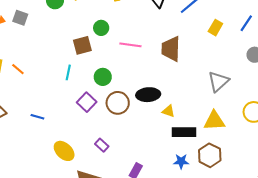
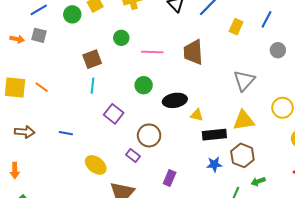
brown square: (82, 45) -> (92, 59), moved
green circle: (103, 77) -> (144, 85), moved
brown circle: (118, 103) -> (149, 135), moved

